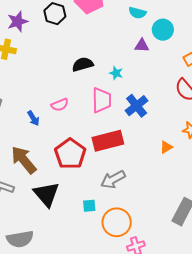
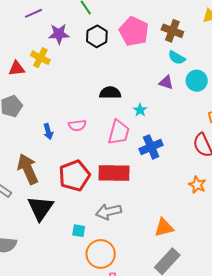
purple triangle: (142, 46) -> (166, 82), moved
orange triangle: (166, 147) -> (164, 228), moved, size x1.5

